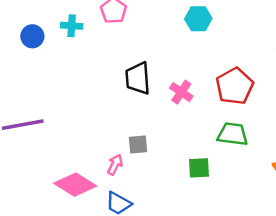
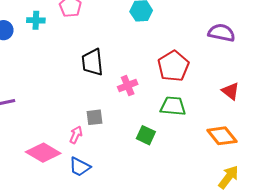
pink cross: (181, 92) -> (128, 86), moved, turned 36
green square: (199, 168) -> (146, 135), turned 30

